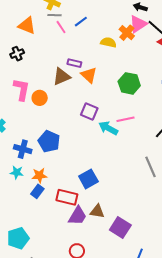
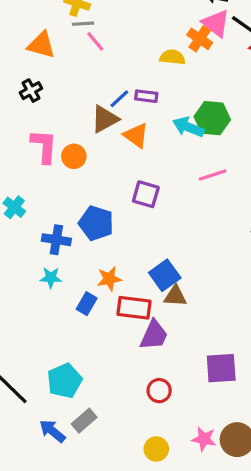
blue line: (81, 22) -> (119, 99), moved
pink triangle: (138, 24) -> (216, 23), turned -42
purple rectangle: (74, 63) -> (146, 96), moved
orange triangle: (89, 75) -> (136, 135), moved
purple square: (89, 111) -> (146, 194), moved
cyan arrow: (108, 128) -> (188, 127), moved
orange star: (39, 176) -> (109, 279), moved
brown triangle: (97, 211) -> (175, 296), moved
purple square: (120, 228) -> (221, 368), moved, turned -30

